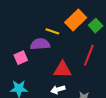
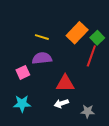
yellow line: (52, 31) -> (42, 37), moved
red line: (89, 55) -> (91, 56), moved

